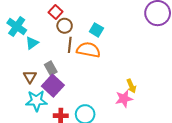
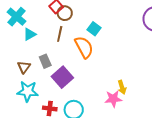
brown circle: (65, 26) -> (65, 13), moved
brown line: (70, 45) -> (60, 34), moved
orange semicircle: (88, 50) -> (84, 47), turned 45
purple square: (53, 86) -> (62, 77), moved

